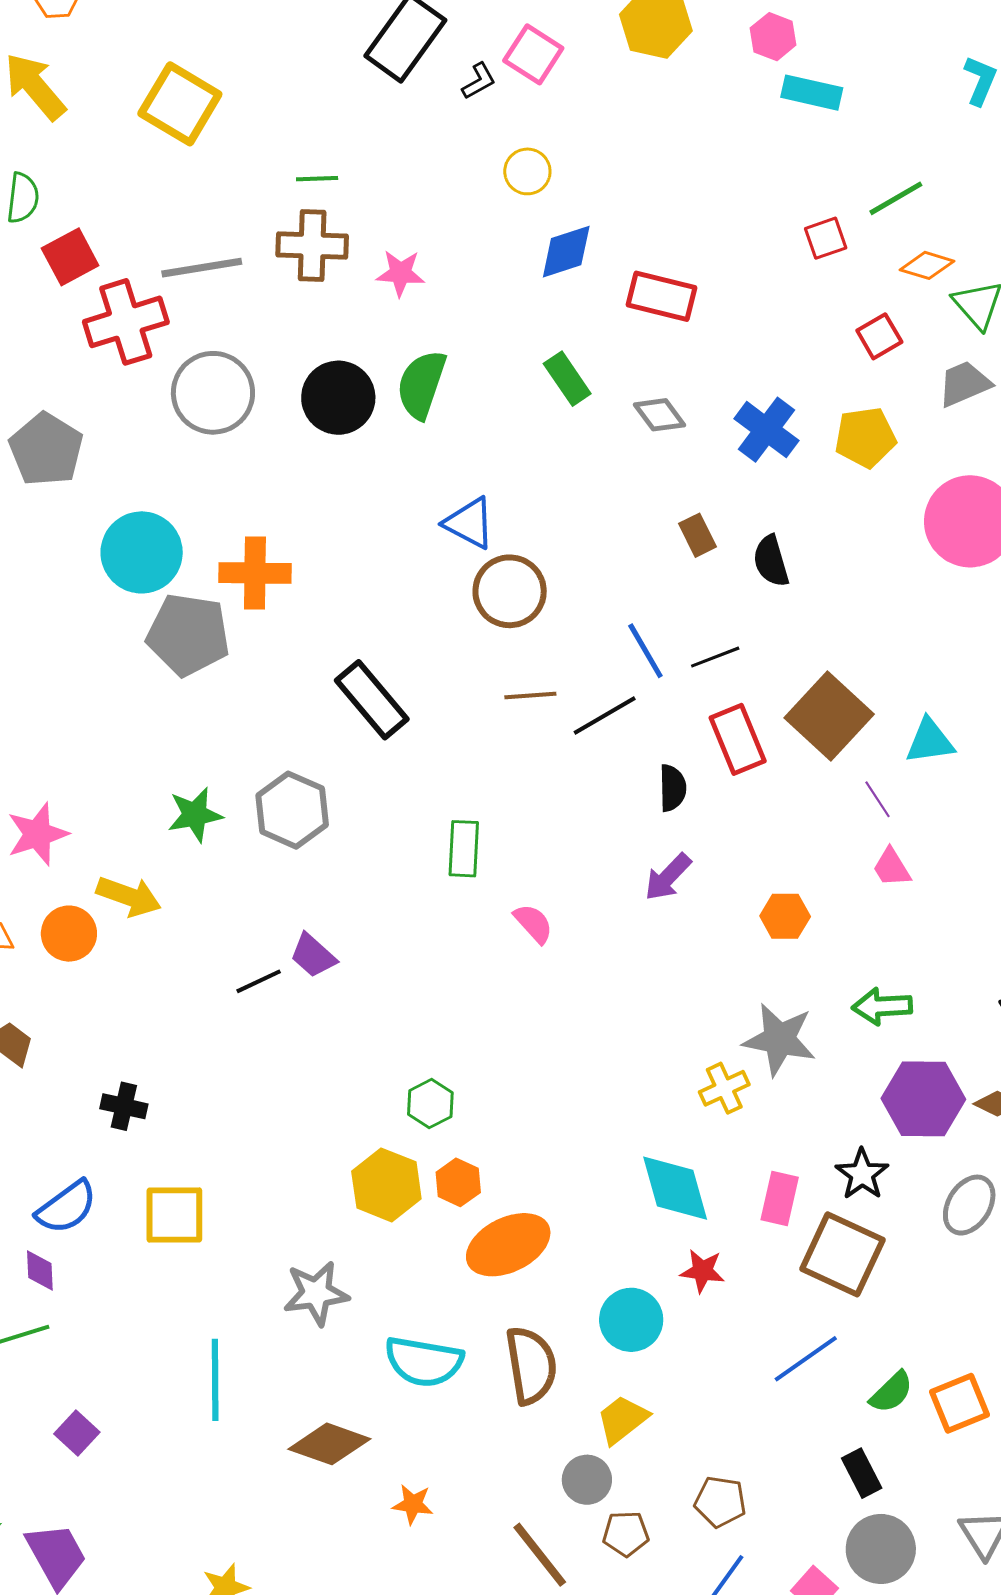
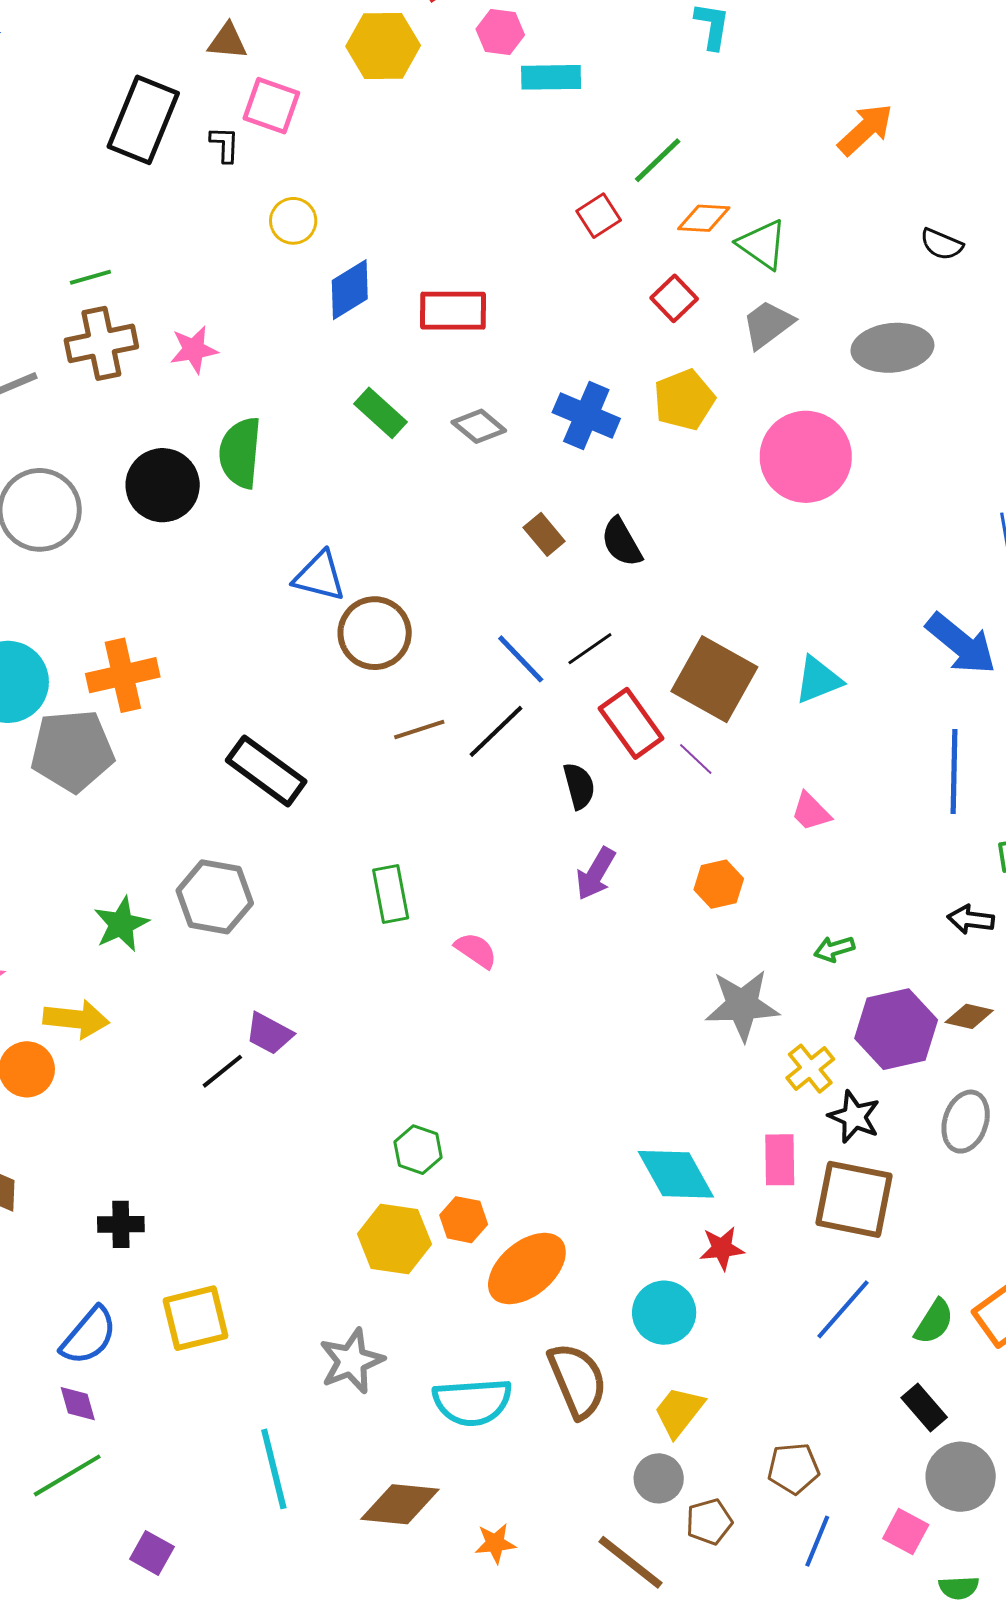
black L-shape: (479, 81) -> (225, 144), turned -45
purple line: (878, 799) -> (696, 759), moved
green arrow: (882, 1006) -> (834, 949), size x0.7
yellow cross: (724, 1088) -> (810, 1069), moved

